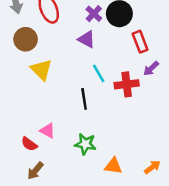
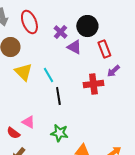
purple cross: (94, 14) -> (60, 32), moved
purple triangle: (86, 39) -> (74, 47), moved
cyan line: (99, 73) -> (48, 75), moved

